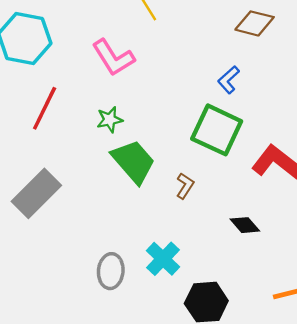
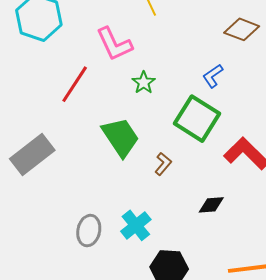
red line: (45, 108) -> (75, 84), moved
green star: (110, 120) -> (144, 83), moved, turned -30
black diamond: (245, 225) -> (211, 205), turned -60

